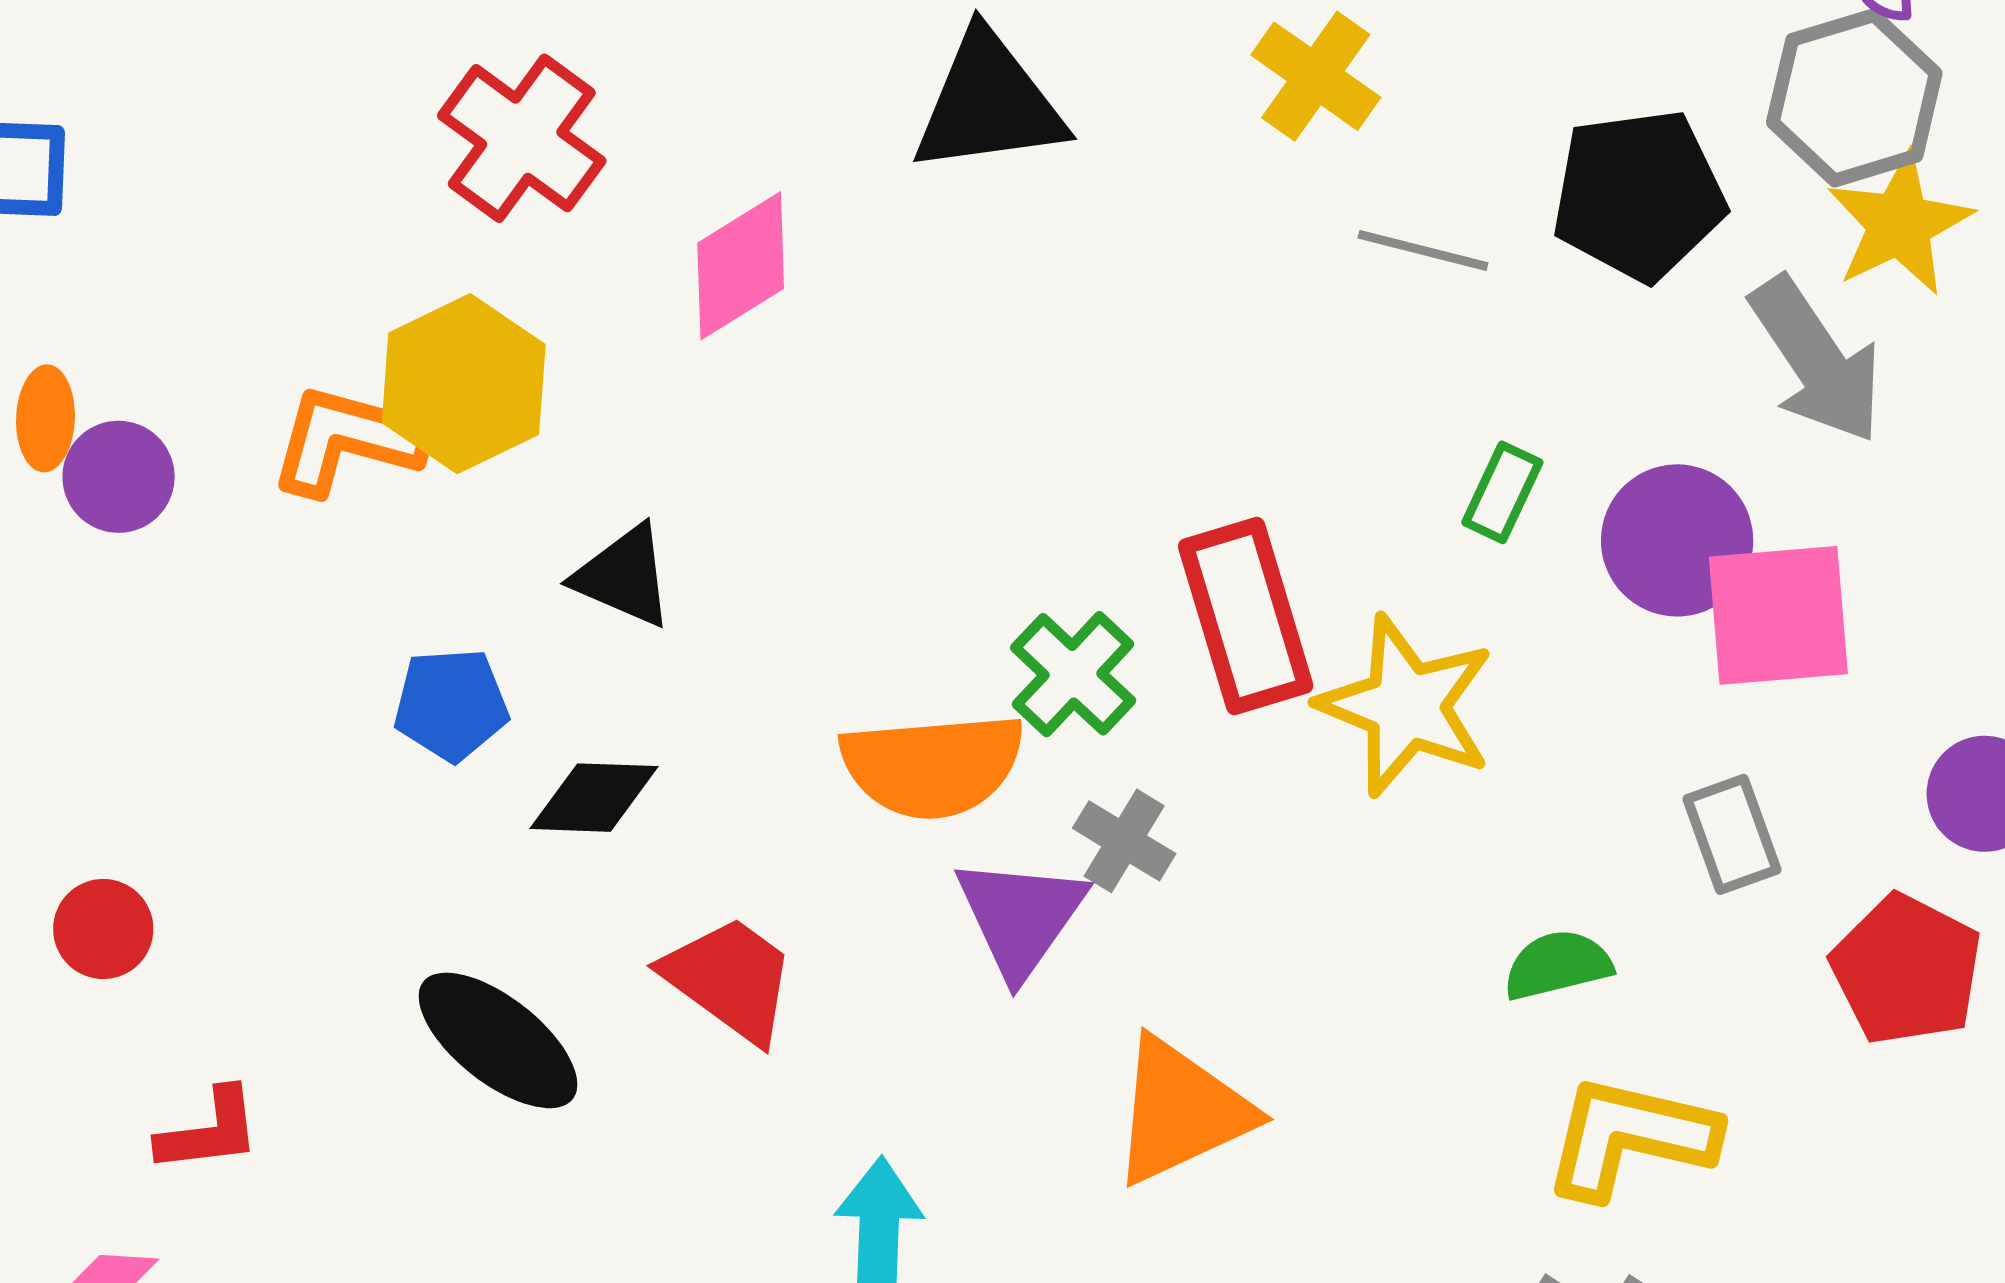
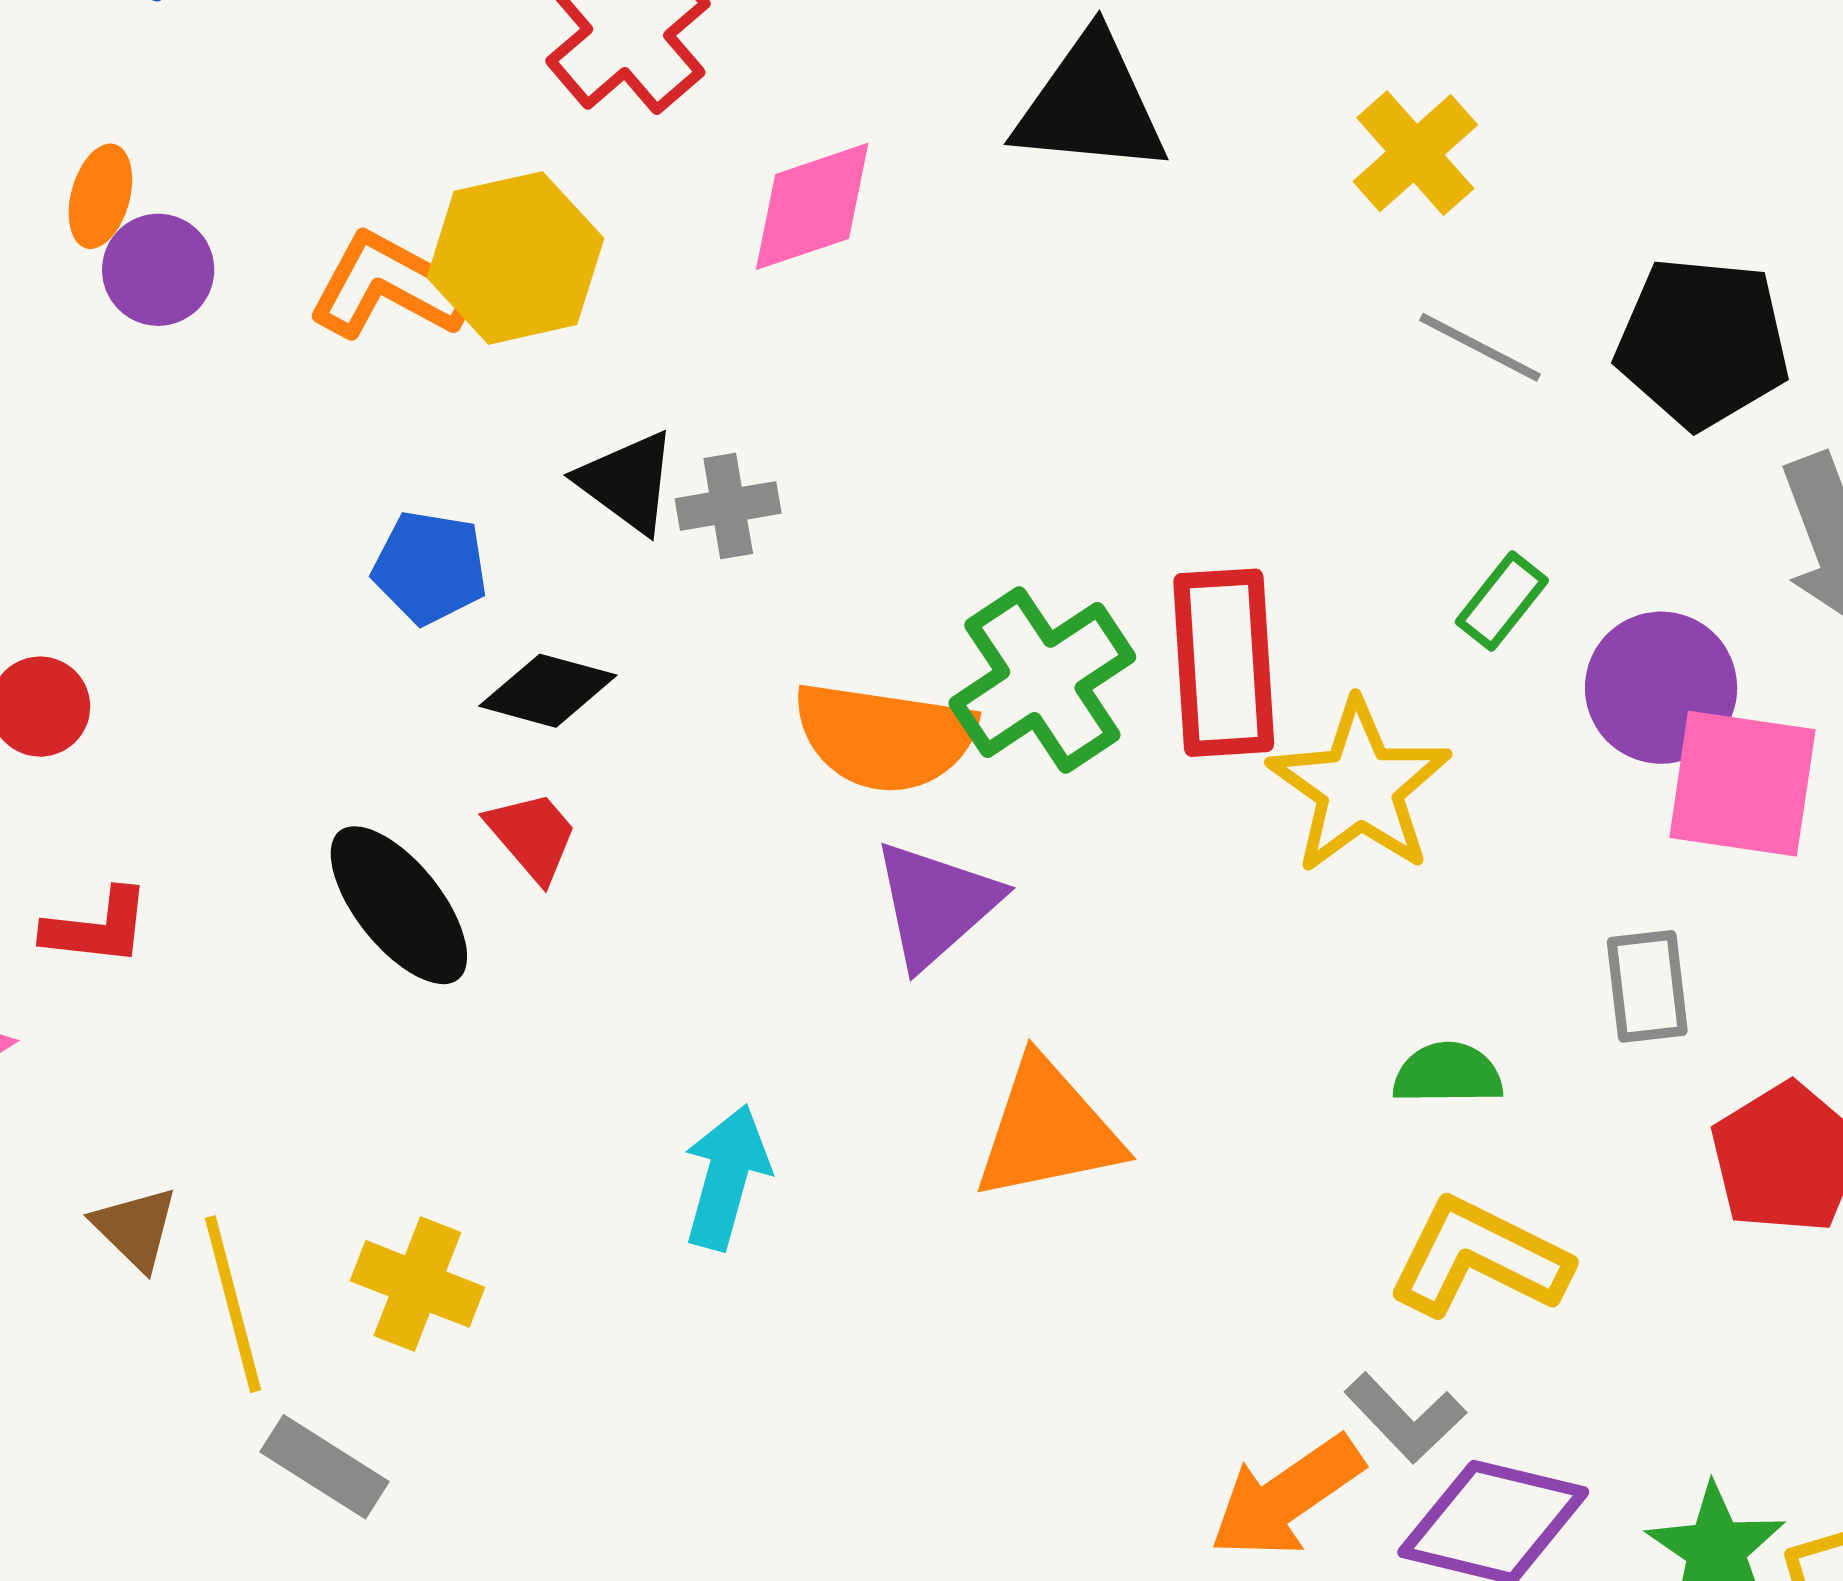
green cross: (1073, 674) -> (1042, 680), size x1.4
gray cross: (1124, 841) -> (728, 506), moved, turned 36
red trapezoid: (730, 979) -> (532, 836), moved, size x0.7

